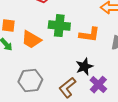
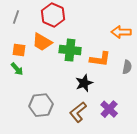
orange trapezoid: (31, 40) -> (42, 42), moved
black star: (84, 67) -> (84, 83), moved

